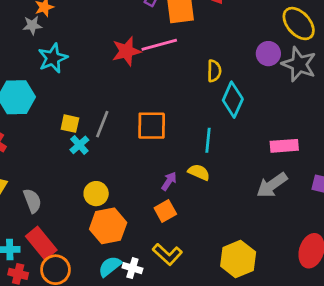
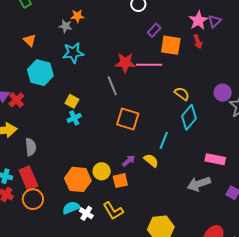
yellow semicircle: (214, 71) -> (182, 94), turned -70
gray line: (102, 124) -> (112, 86), moved, turned -60
yellow circle: (96, 194) -> (102, 171), moved

